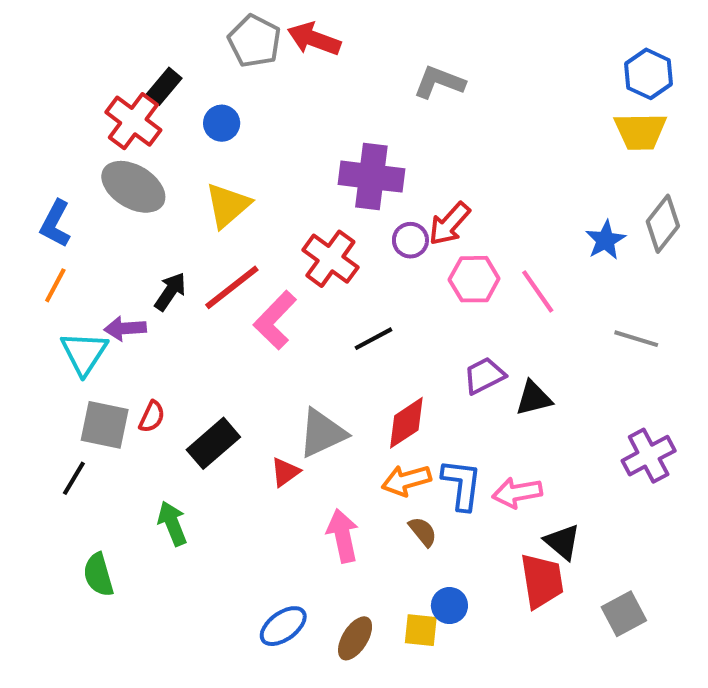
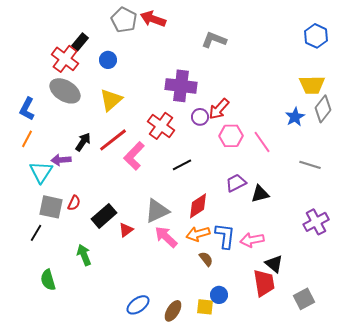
yellow trapezoid: (640, 131) -> (312, 85), moved
red triangle: (285, 472) -> (126, 230), moved
pink arrow: (343, 536) -> (166, 237), moved, turned -35

